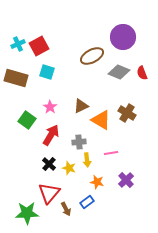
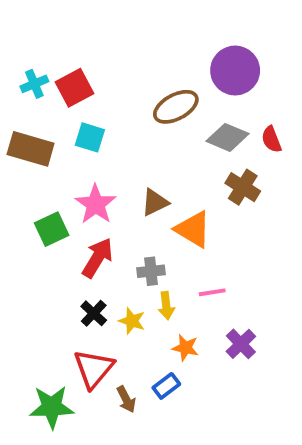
pink star: (50, 107) -> (96, 204), size x1.5
brown cross: (127, 113) -> (243, 187), moved
green square: (27, 120) -> (52, 229), turned 30

